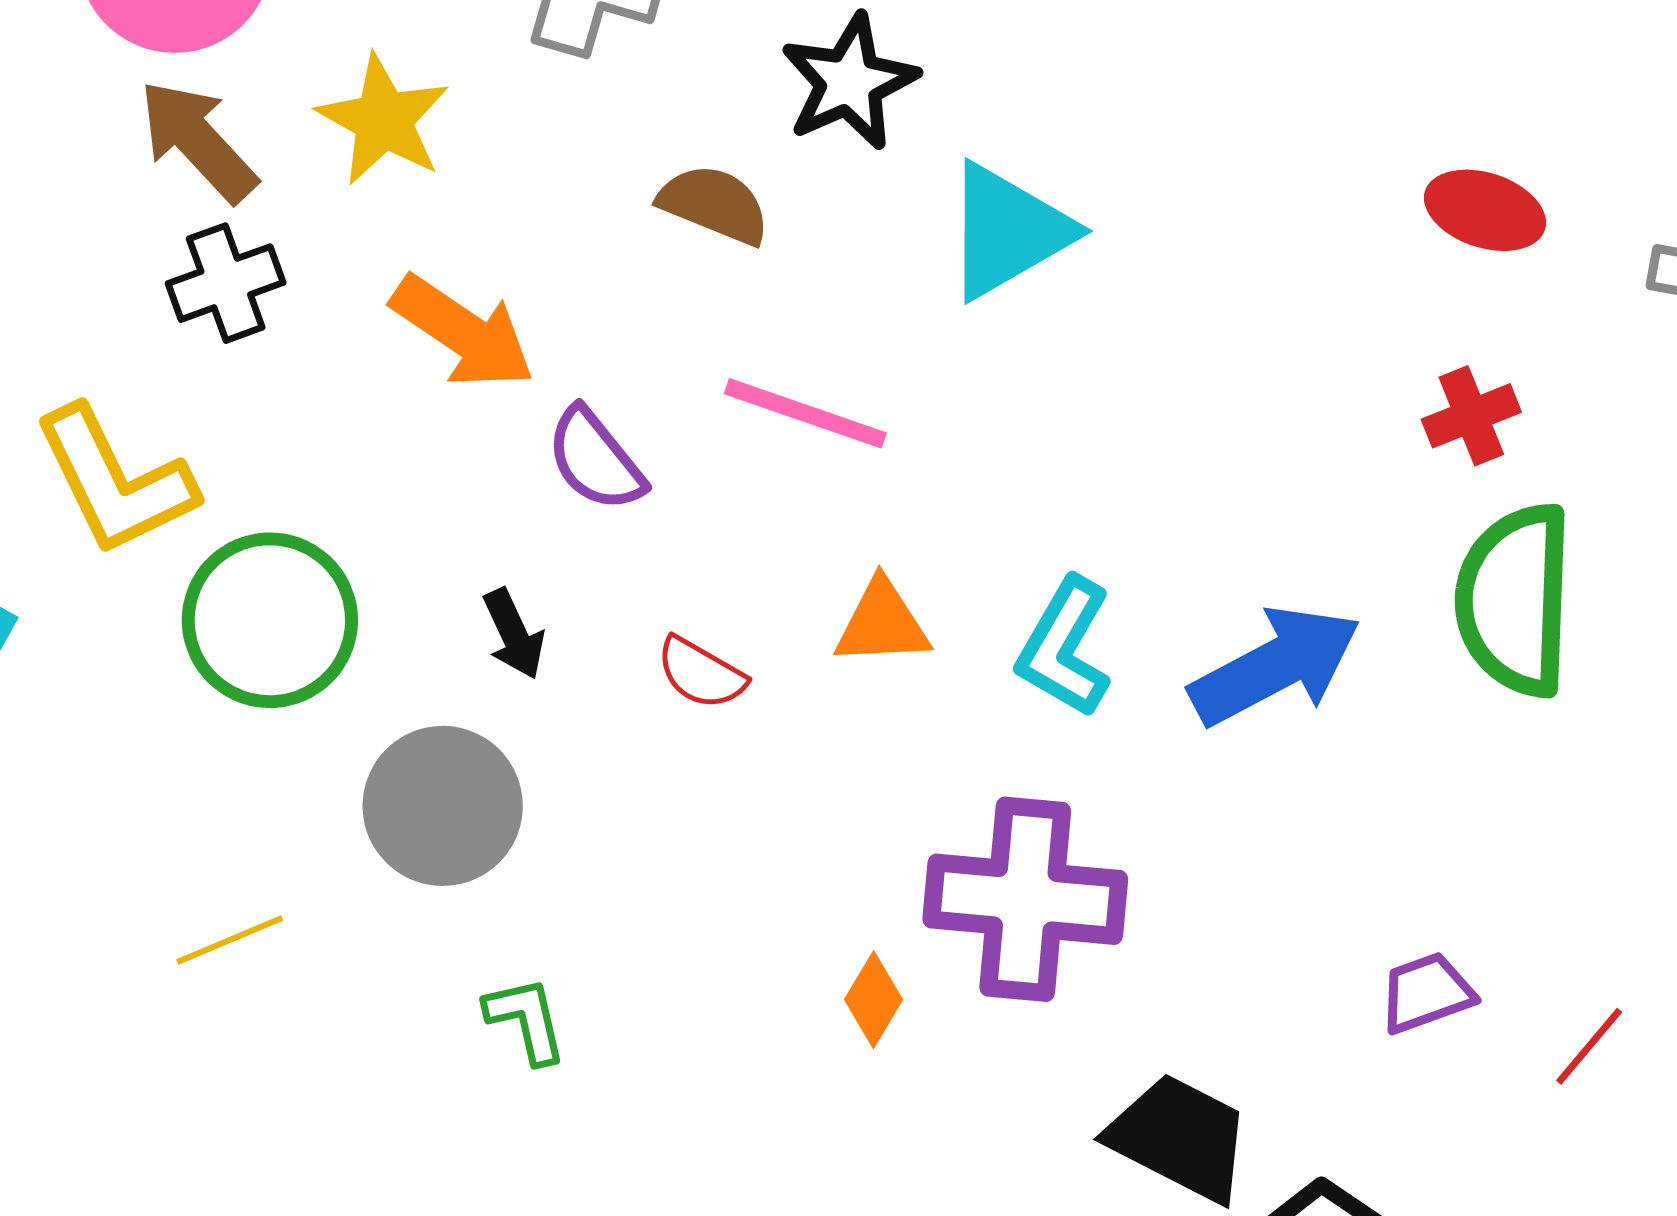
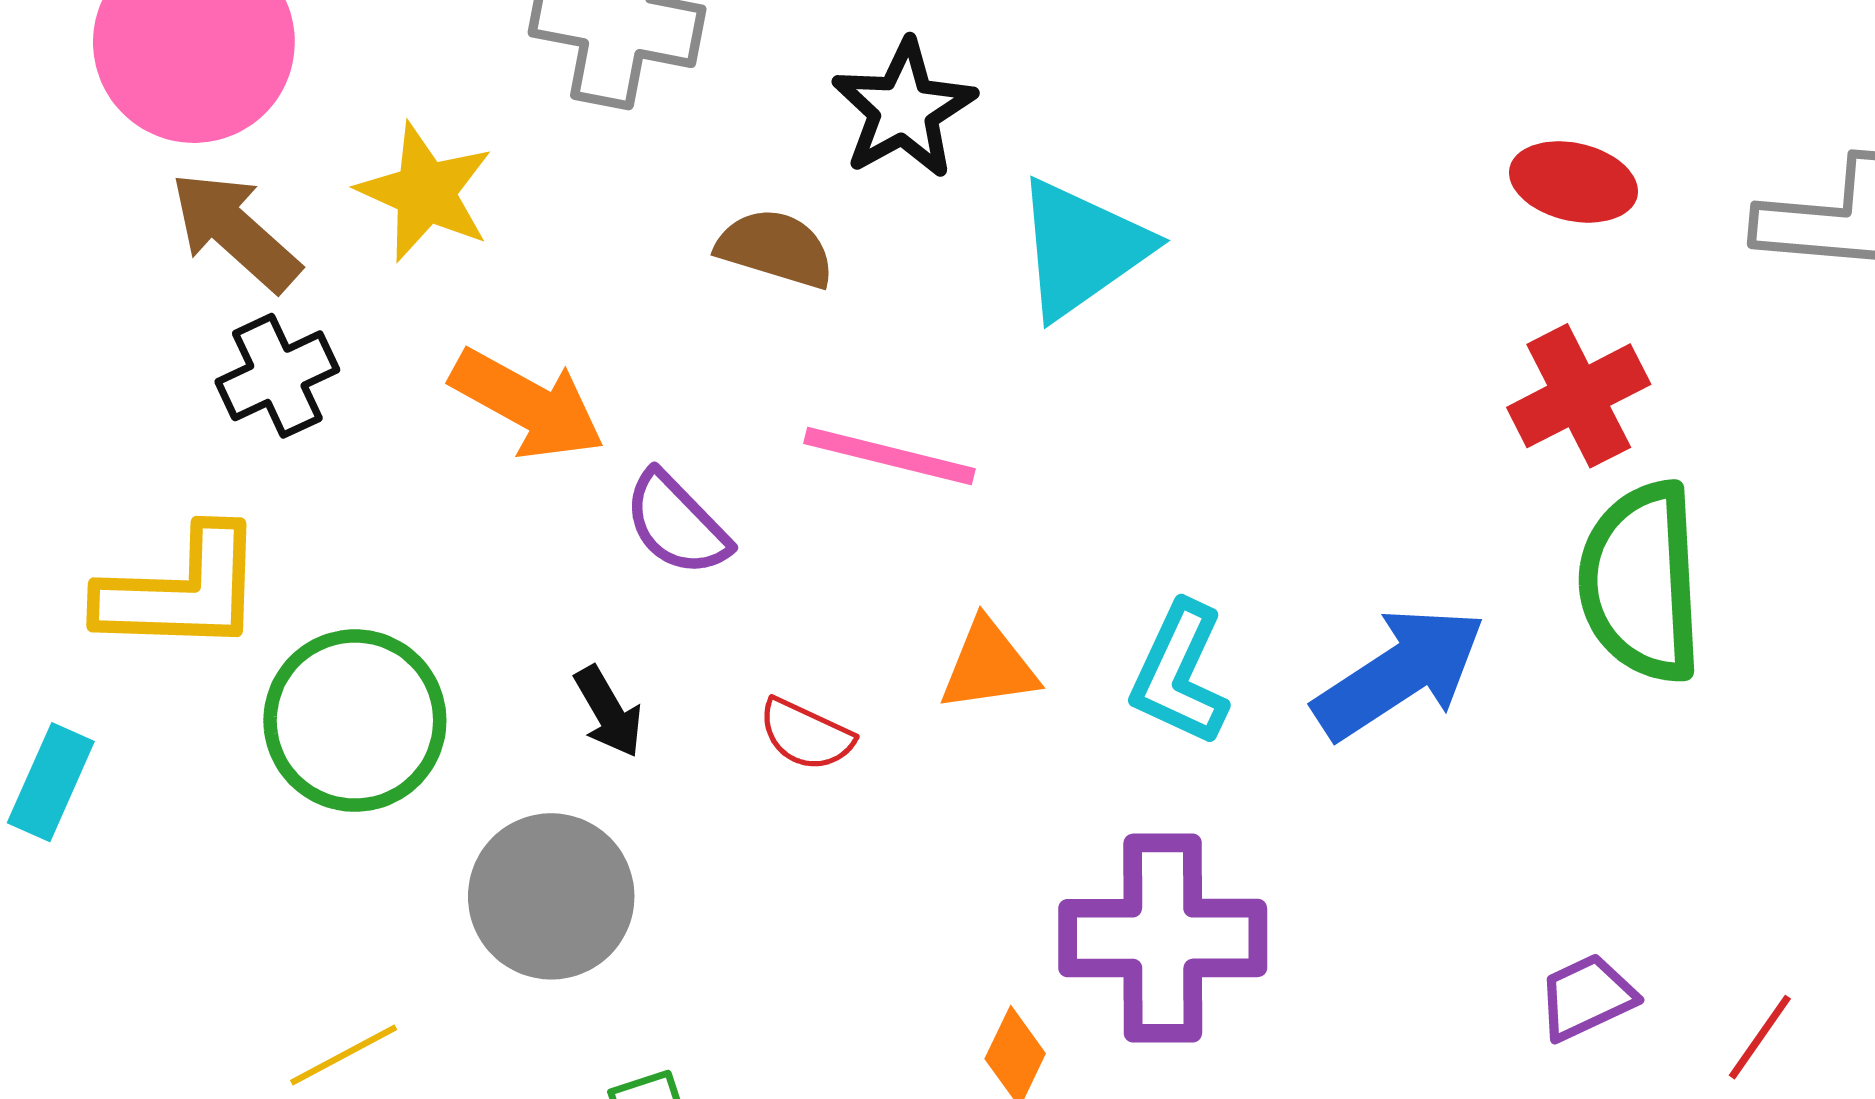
red cross: (1471, 416) -> (1579, 396), size x1.4
yellow L-shape: (115, 481) -> (182, 591), turned -57

